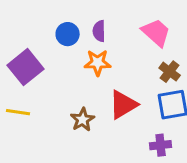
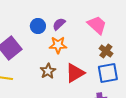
purple semicircle: (99, 31) -> (59, 24), turned 48
brown star: (83, 120) -> (48, 71), moved

